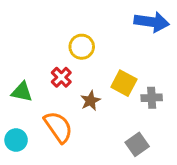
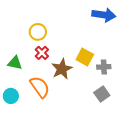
yellow circle: (82, 47) -> (38, 32), moved
brown star: (90, 101) -> (62, 69), size x1.5
gray square: (137, 144) -> (102, 94), moved

